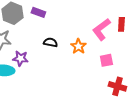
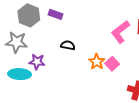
orange star: (78, 46) -> (97, 62), moved
pink square: (106, 60) -> (112, 64), moved, turned -32

